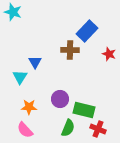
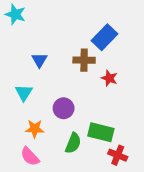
red star: (109, 54) -> (109, 78), moved
blue triangle: (35, 62) -> (39, 60), moved
purple circle: (60, 99) -> (64, 108), moved
green semicircle: (68, 128) -> (73, 143), moved

